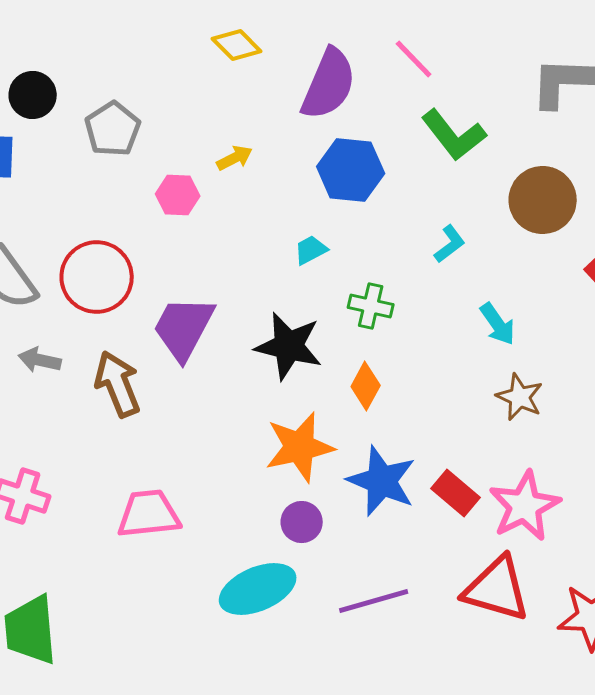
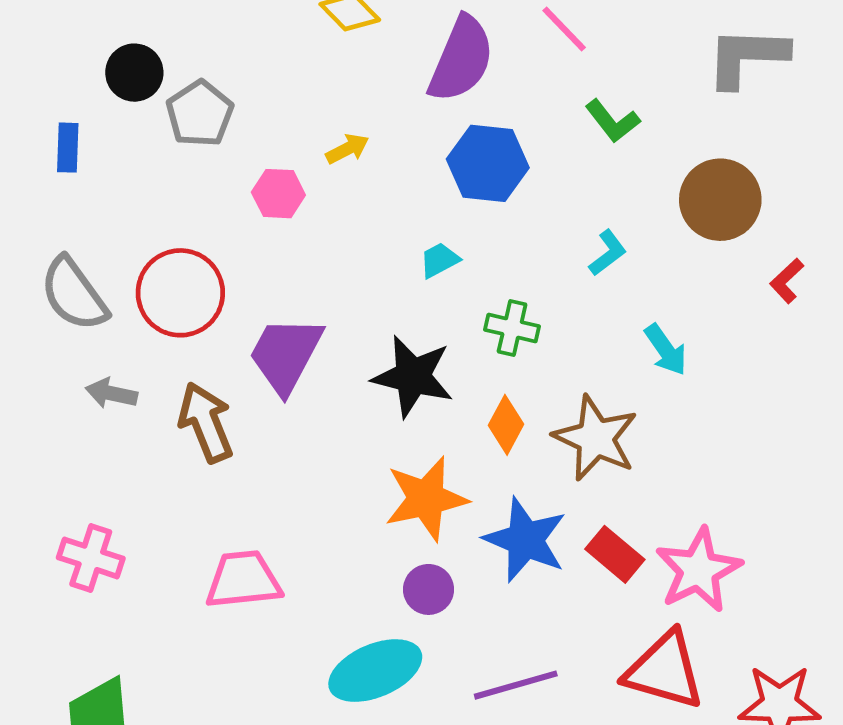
black circle: (33, 95) -> (134, 73), moved
green L-shape: (454, 135) -> (613, 121), size x0.7
brown star: (520, 397) -> (596, 438), moved, size x1.5

